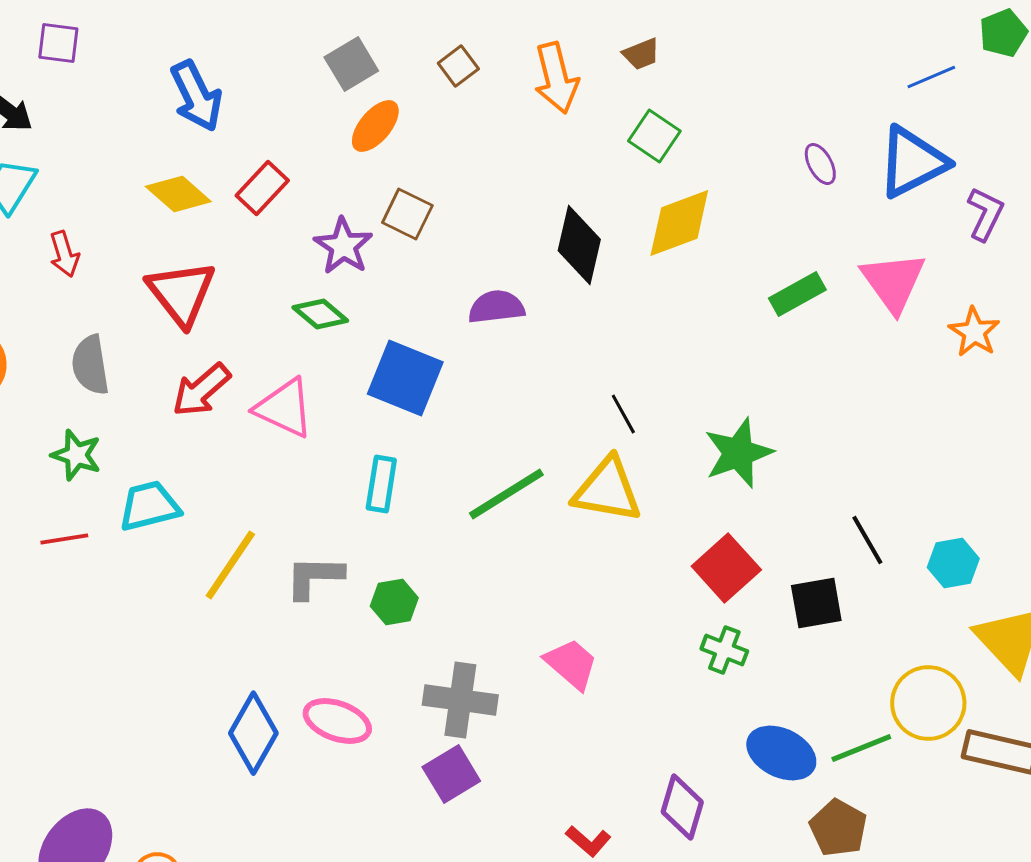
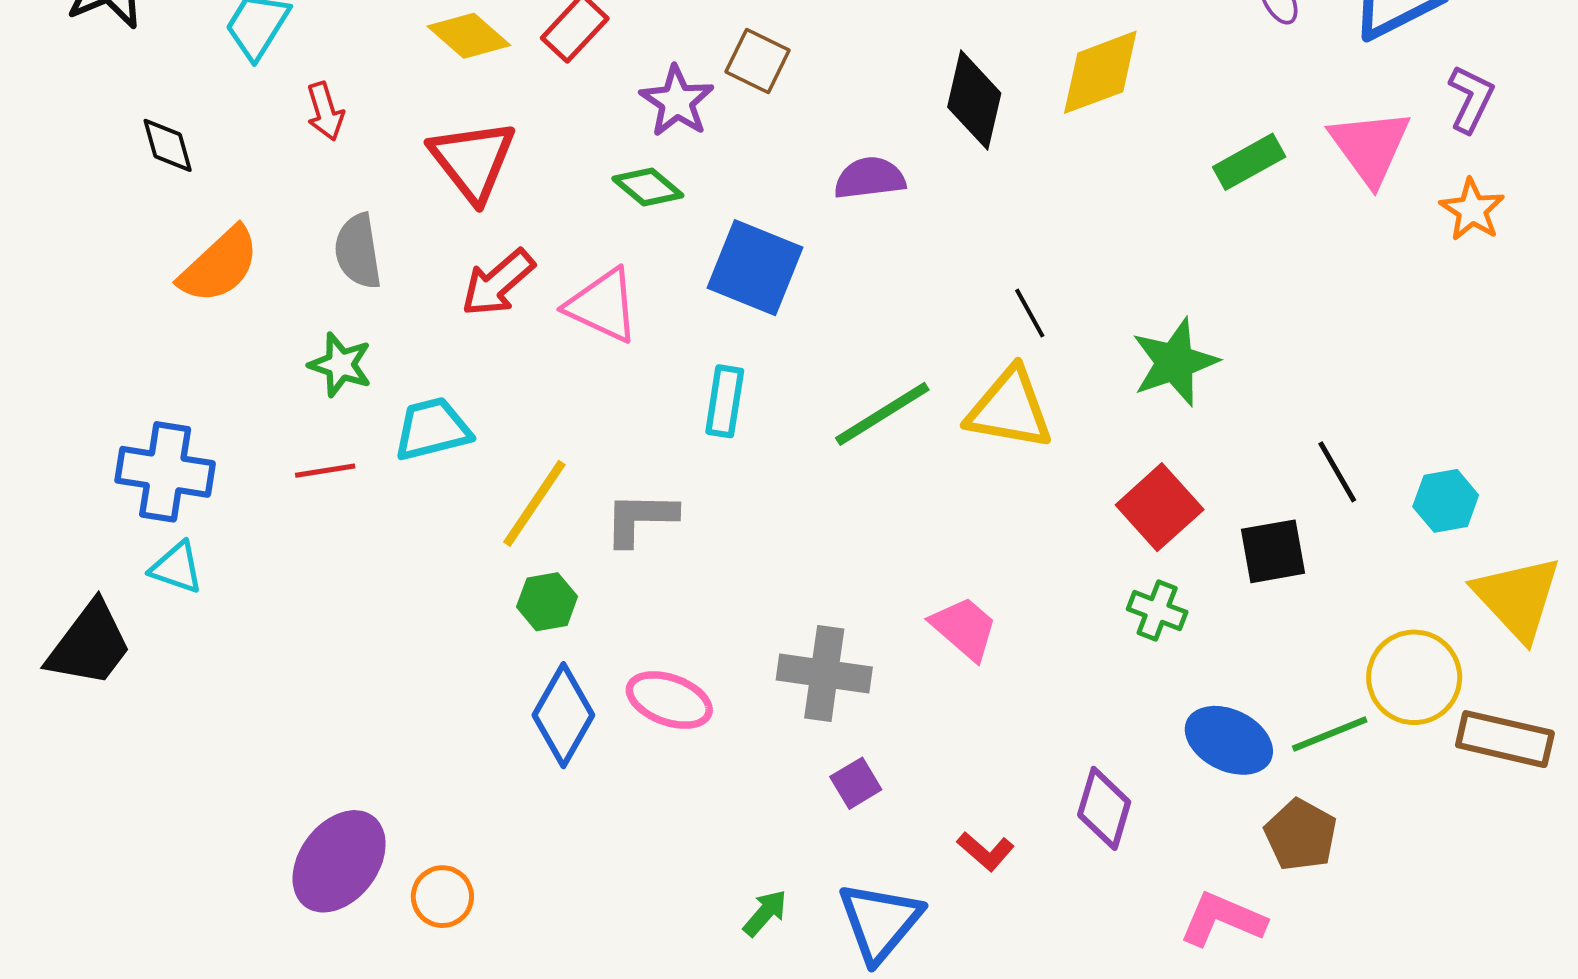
purple L-shape: (985, 214) -> (1471, 99), moved
green hexagon: (394, 602) -> (547, 602), moved
purple square: (451, 774) -> (856, 783), moved, size x0.7

